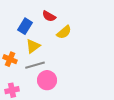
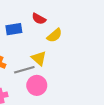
blue rectangle: (25, 26) -> (14, 29), turned 49
yellow triangle: (33, 46) -> (39, 58), moved, turned -42

